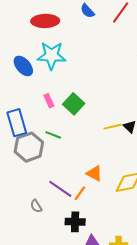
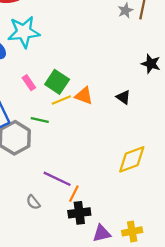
yellow line: (112, 127) -> (61, 100), moved
orange triangle: (94, 173) -> (84, 96), moved
orange line: (80, 193) -> (74, 194), moved

